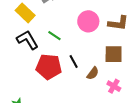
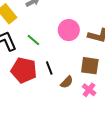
pink cross: (114, 86) -> (89, 90), moved

